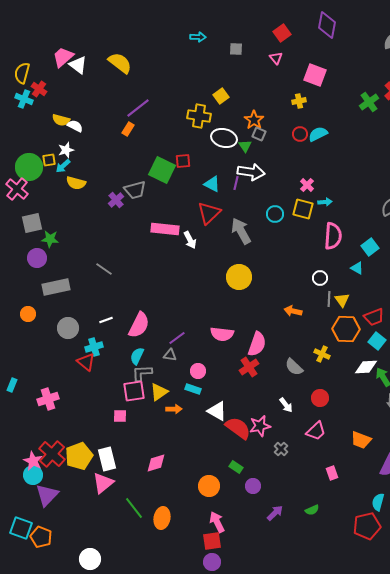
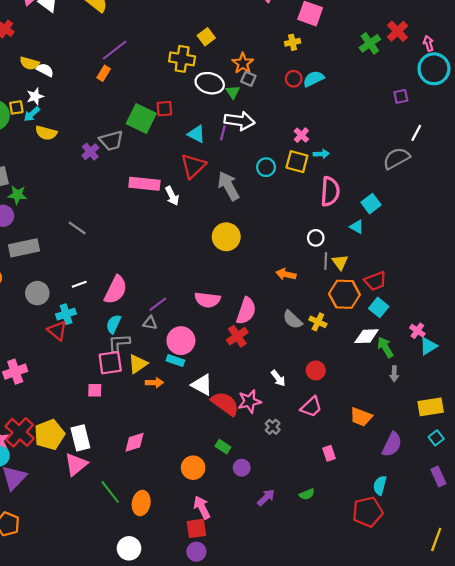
gray semicircle: (294, 367) -> (293, 320), moved
pink circle: (198, 371) -> (181, 341), size x1.6
white circle: (90, 559) -> (129, 548), moved

